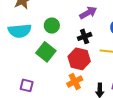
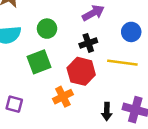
green square: (46, 52) -> (39, 62), turned 30
orange cross: (75, 82) -> (63, 97), moved

